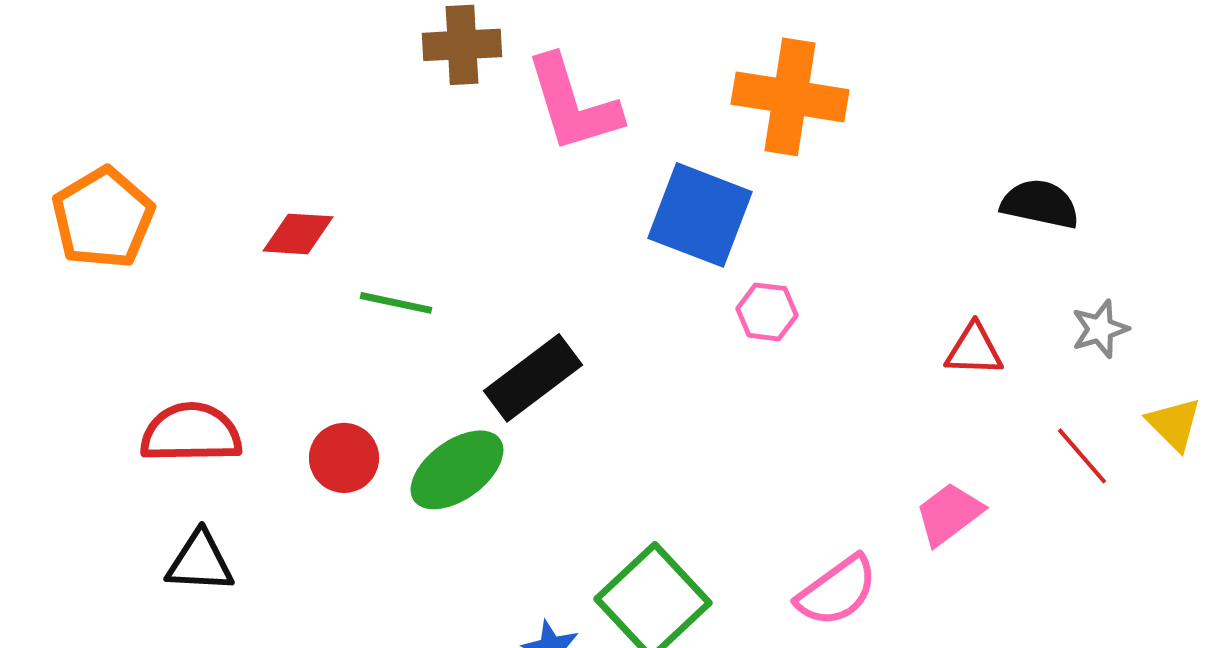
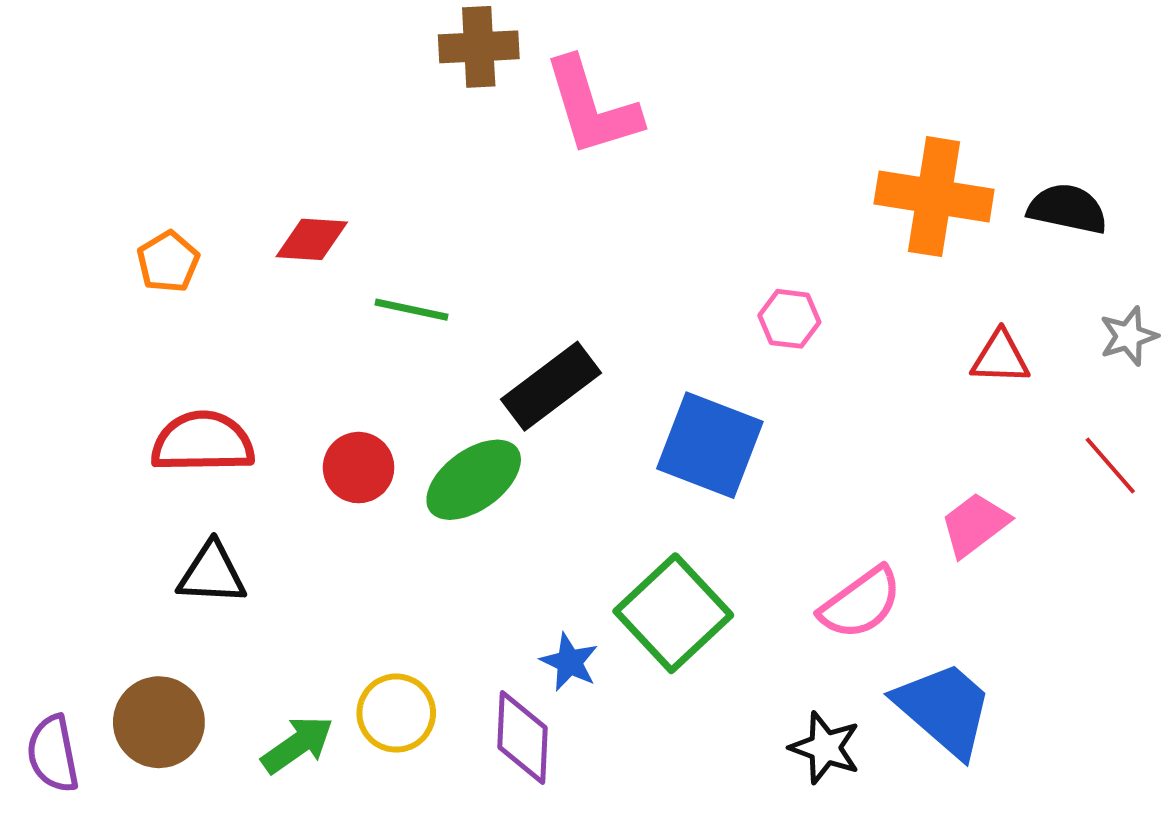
orange cross: (790, 97) -> (934, 197), moved
blue square: (700, 215) -> (710, 445), moved
orange pentagon: (103, 218) -> (168, 262), moved, size x0.6

